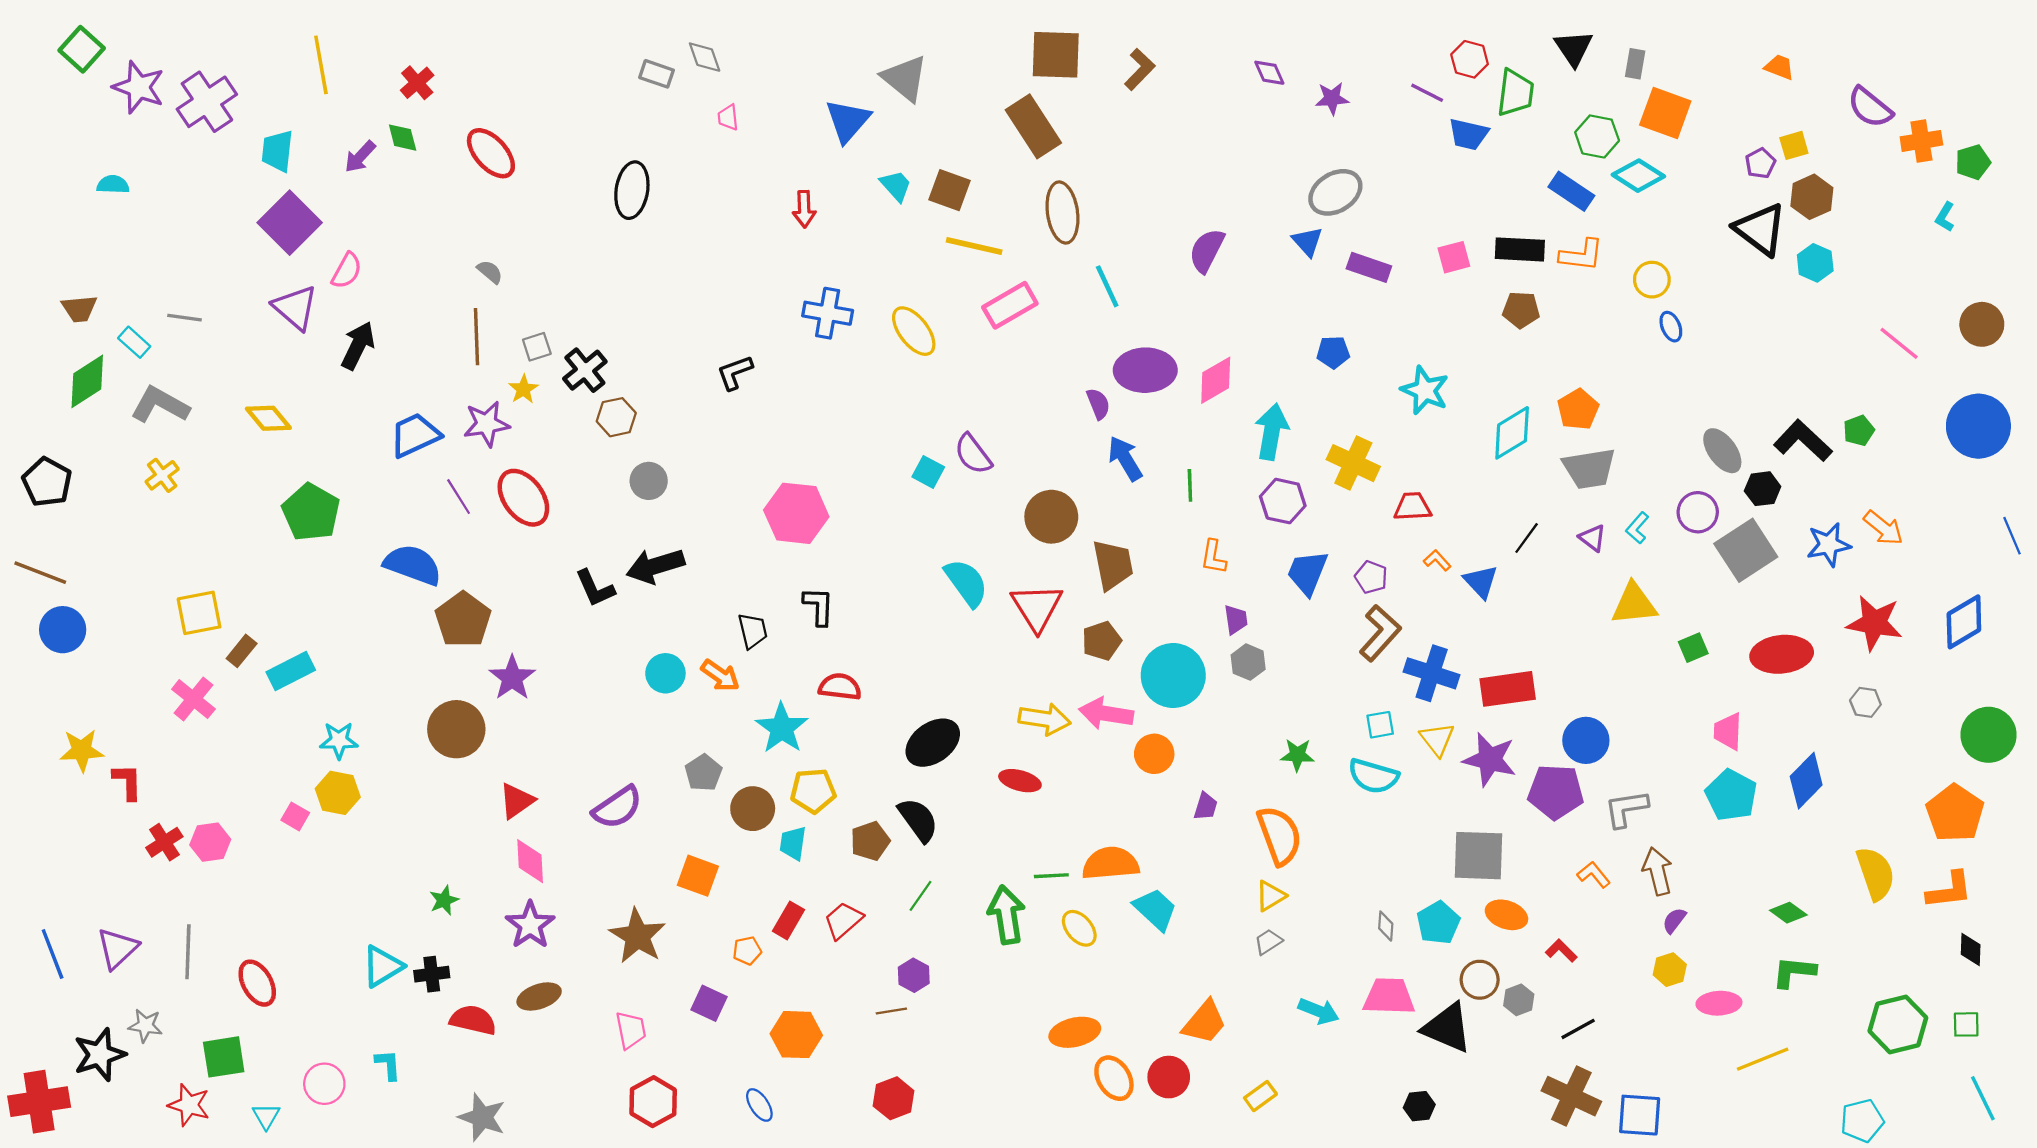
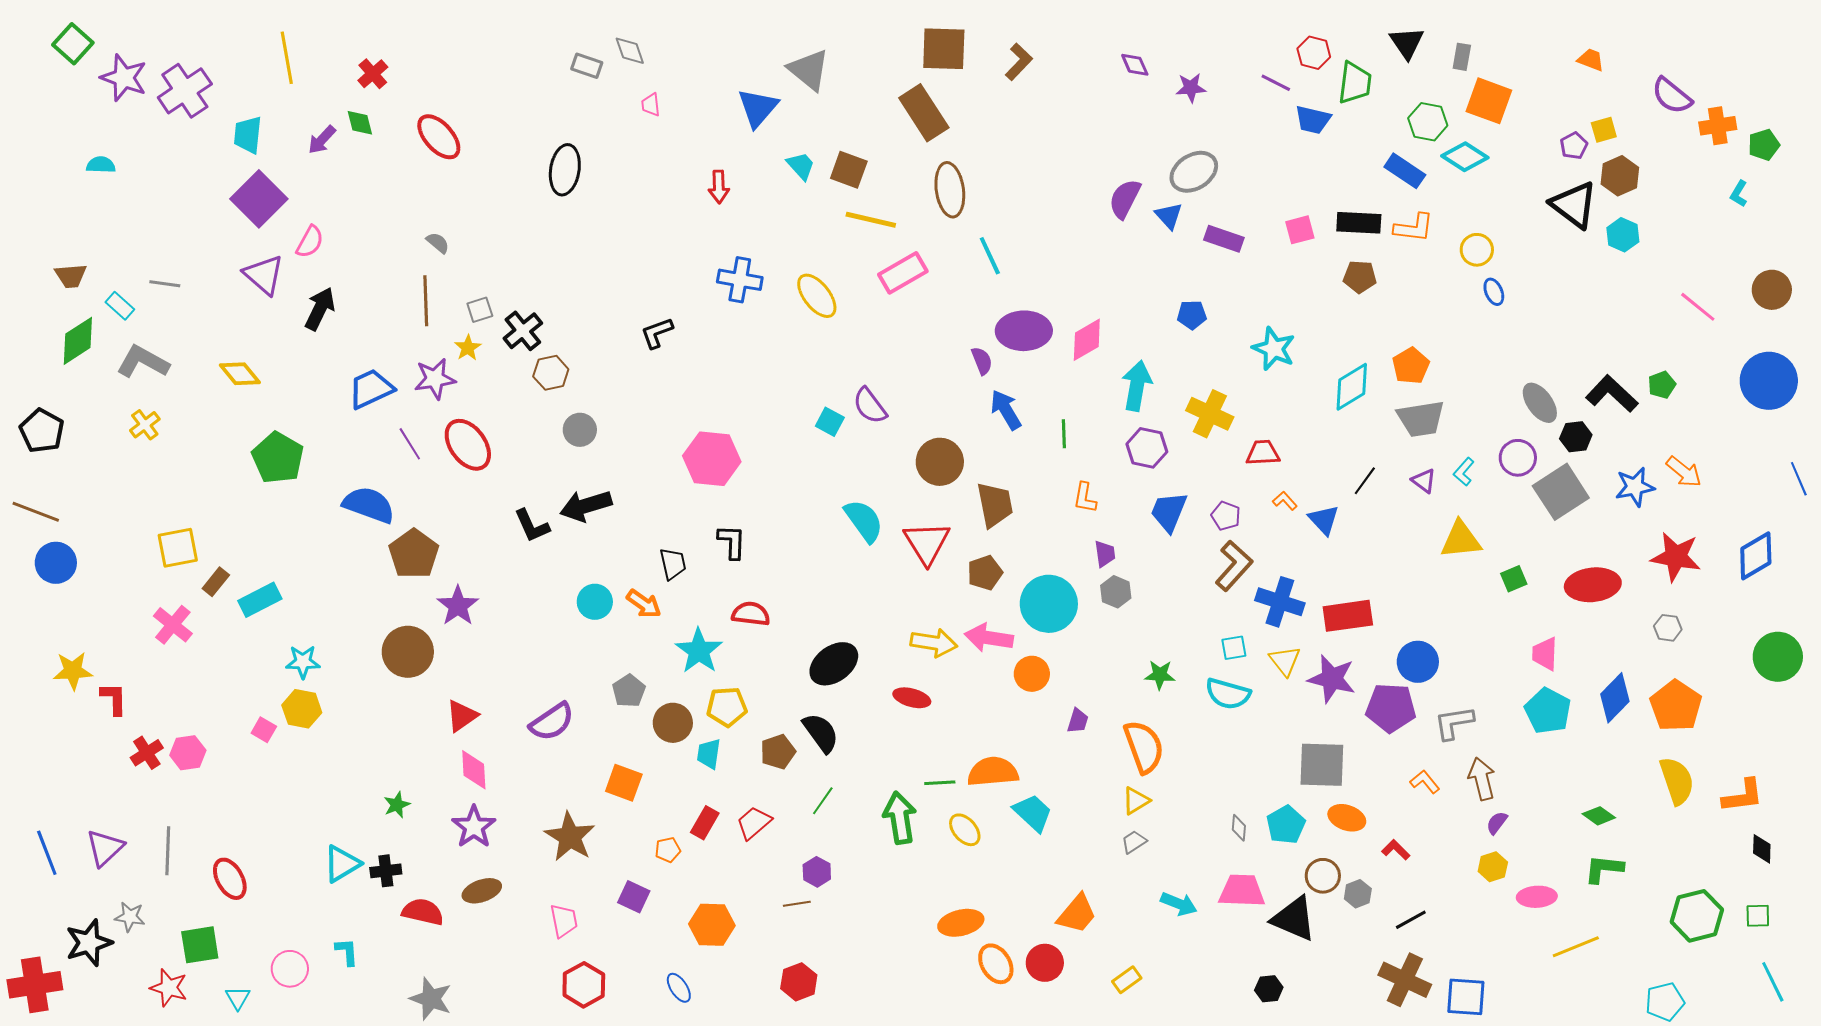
purple semicircle: (1207, 251) -> (1125, 199), moved
orange pentagon: (1955, 813) -> (1676, 706), moved

